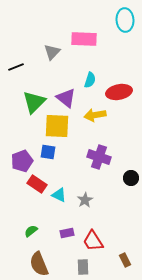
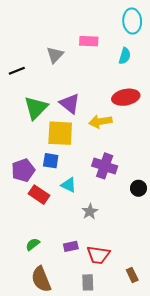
pink rectangle: (84, 39) -> (89, 41), size x0.7
cyan semicircle: (90, 80) -> (125, 56), moved
cyan triangle: (59, 195) -> (69, 185), moved
red trapezoid: (93, 241) -> (98, 255), turned -50

